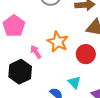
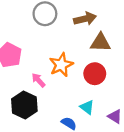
orange star: (58, 42) -> (61, 65), turned 30

